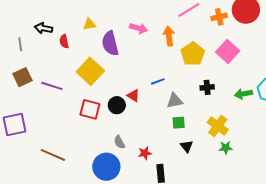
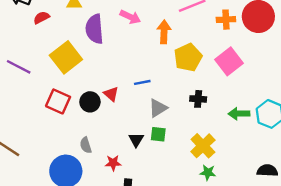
red semicircle: (64, 41) -> (41, 18), turned 64
gray triangle: (175, 101) -> (158, 108), turned -30
black triangle: (187, 146) -> (136, 140), moved

